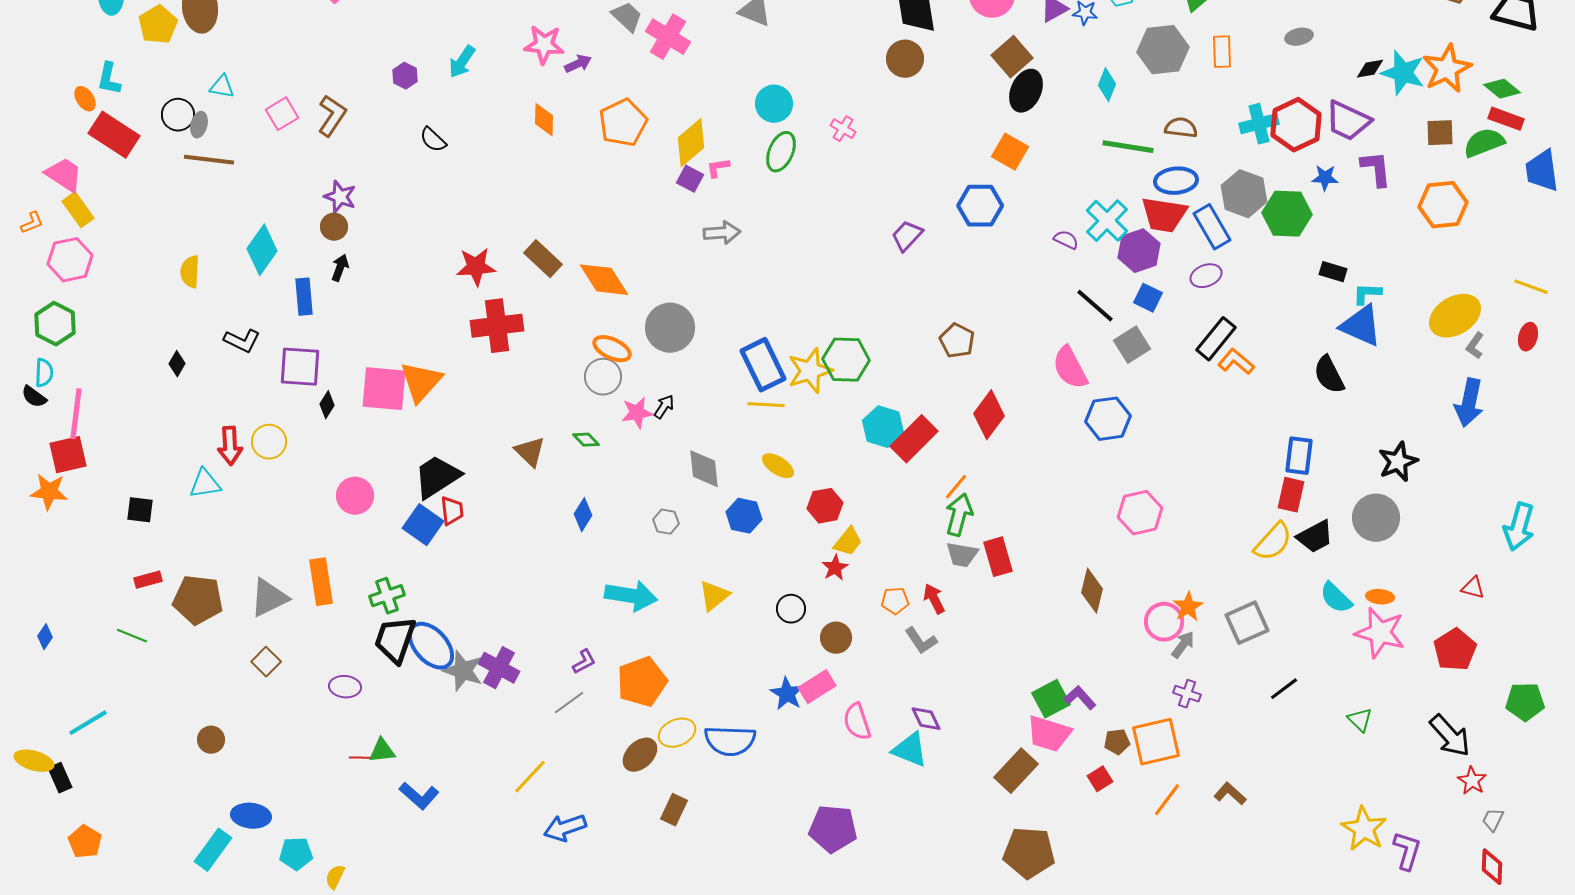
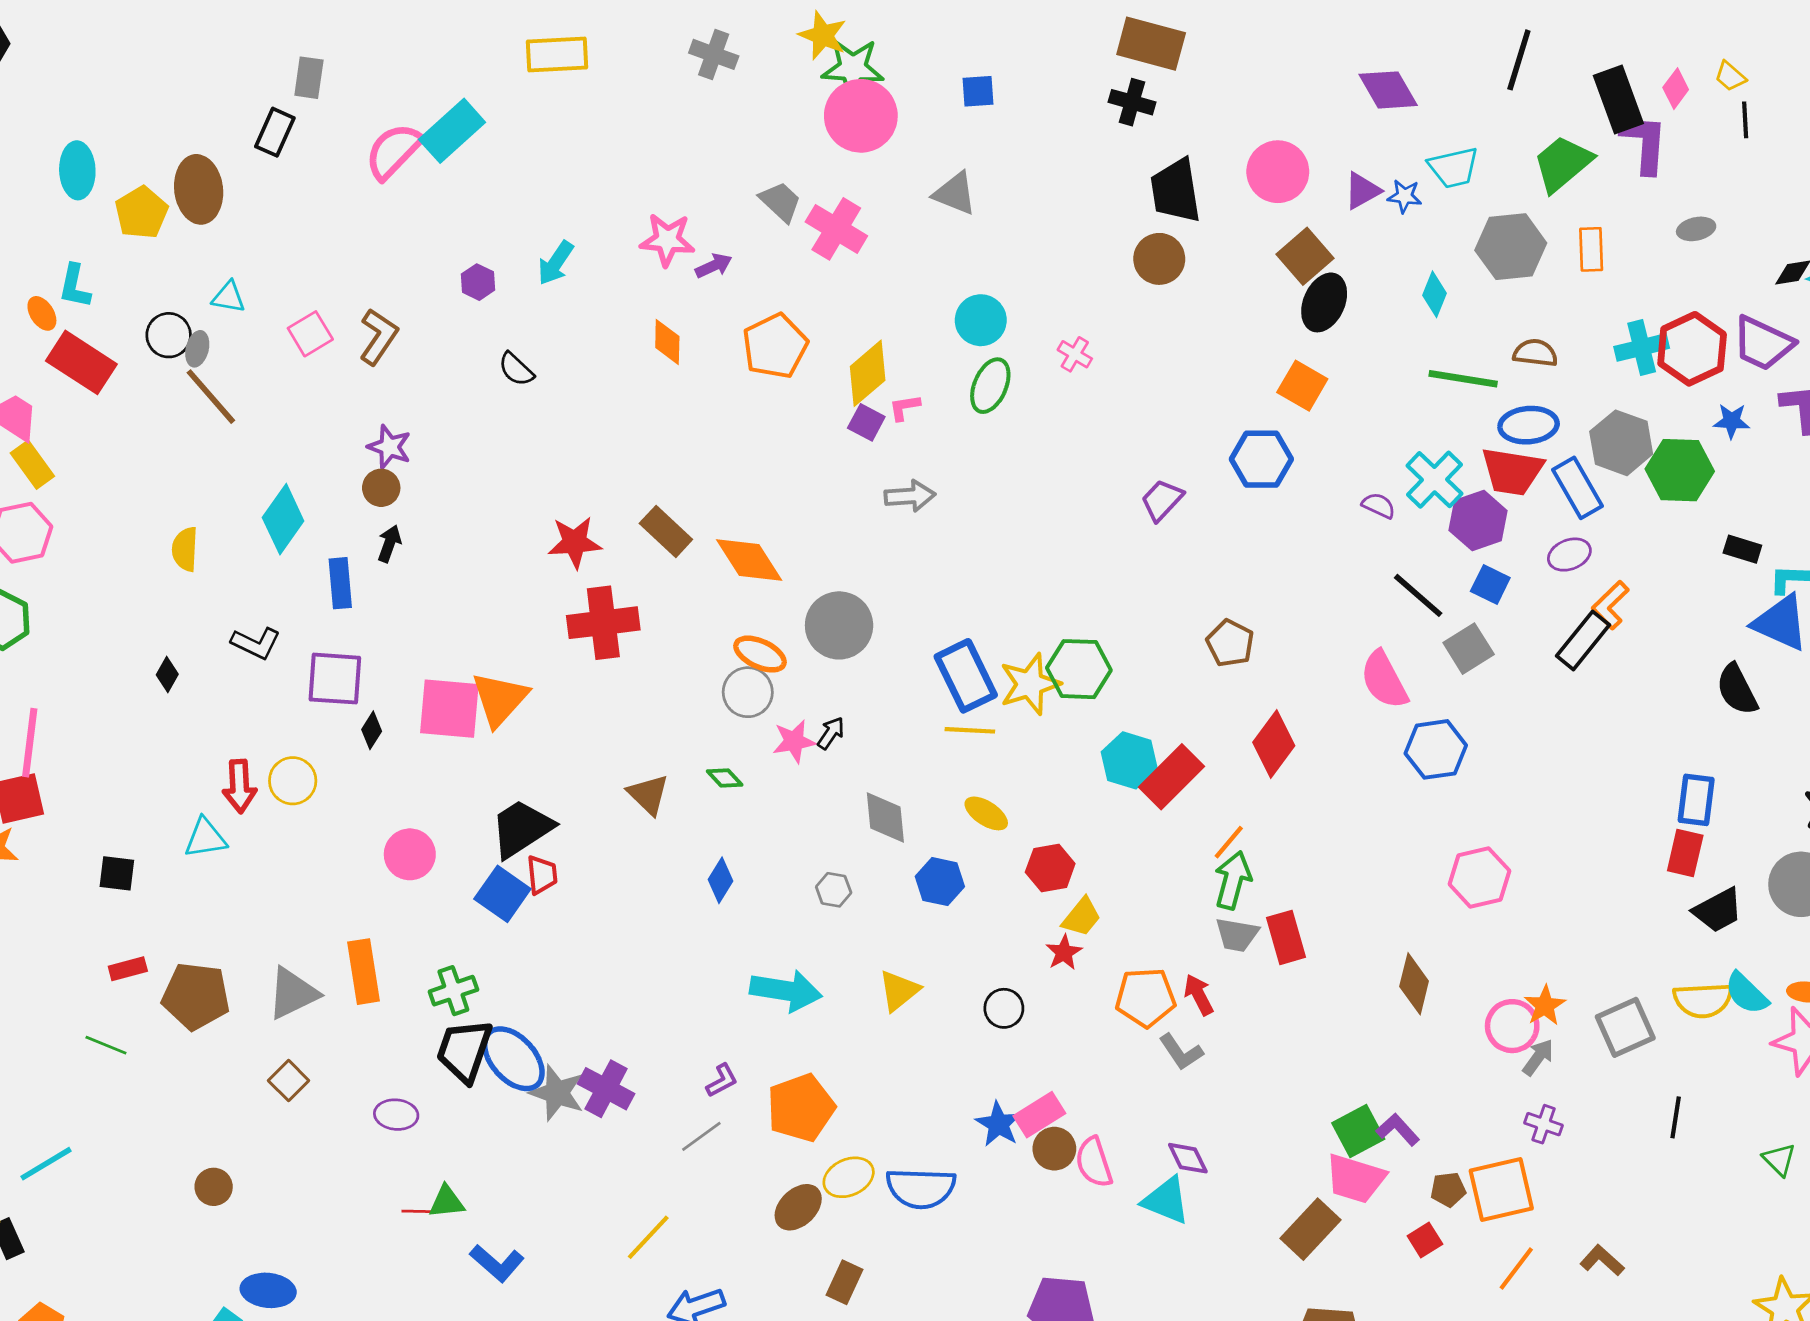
brown line: (209, 160) -> (211, 397), turned 42
orange L-shape: (1236, 362) -> (1610, 605), moved, turned -84
yellow semicircle: (1273, 542) -> (1703, 1000), moved, turned 45
orange pentagon: (895, 601) -> (1146, 997), size x1.6
brown circle: (836, 638) -> (1054, 1149), moved
black line: (1284, 689) -> (1676, 1117), turned -44

